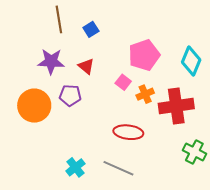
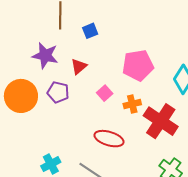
red triangle: (86, 66) -> (79, 66), turned 30
pink square: (123, 82) -> (105, 93), moved
red cross: (176, 106) -> (161, 121), turned 32

